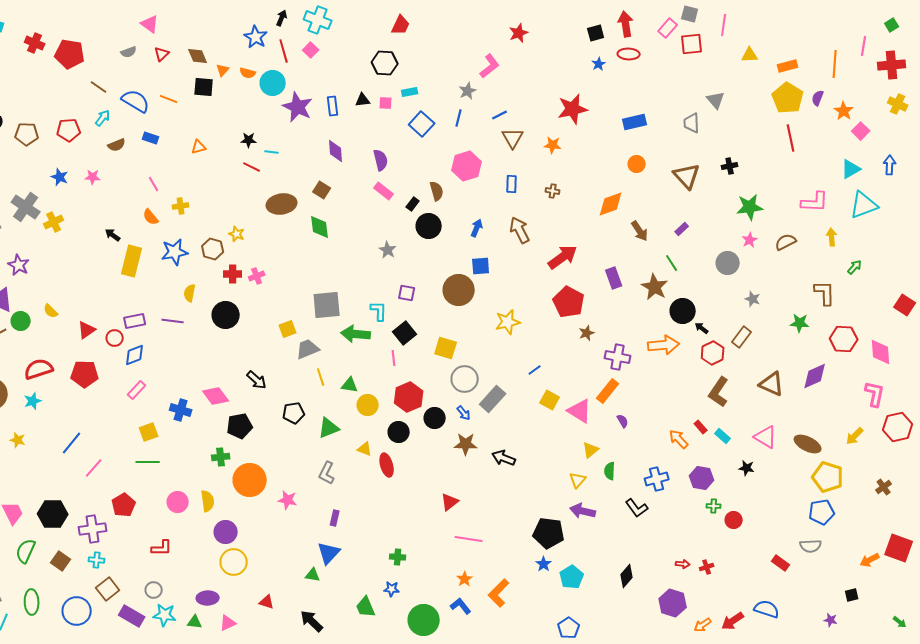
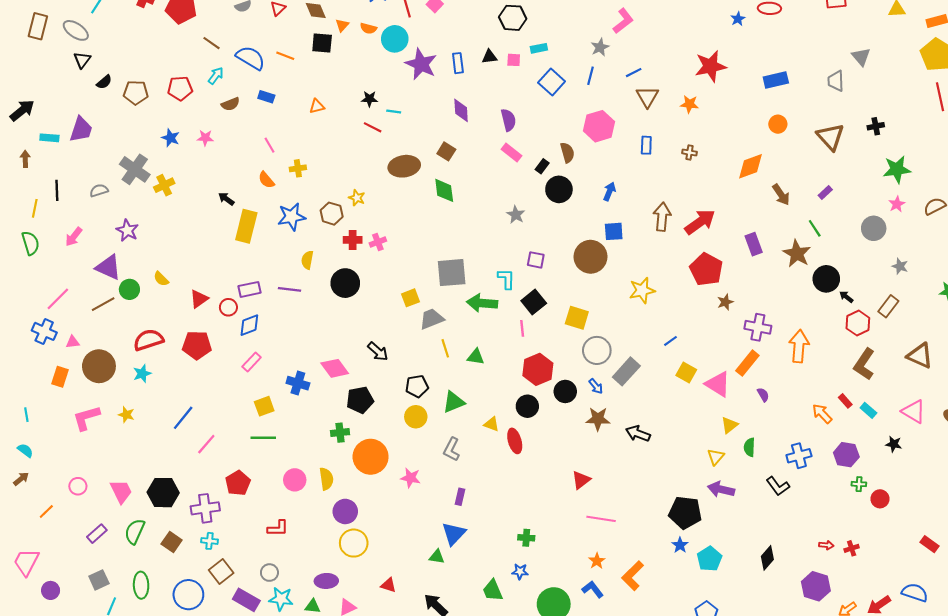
brown arrow: (520, 230) -> (662, 217), moved, turned 32
orange arrow: (664, 345) -> (799, 346), moved, turned -80
yellow circle: (368, 405) -> (416, 417), moved

